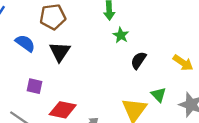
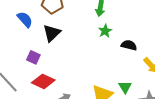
black semicircle: (138, 60) -> (129, 45), moved, turned 56
purple square: (34, 86) -> (33, 57), moved

